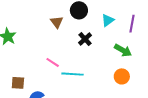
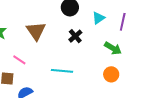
brown triangle: (57, 22) -> (36, 31), moved, size x1.5
pink line: (53, 62) -> (19, 60), moved

